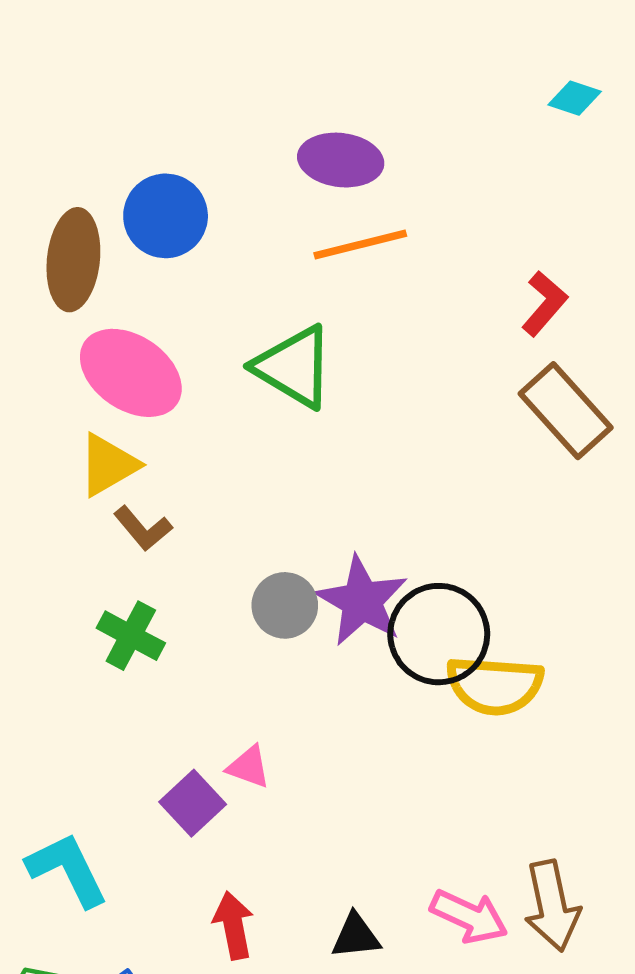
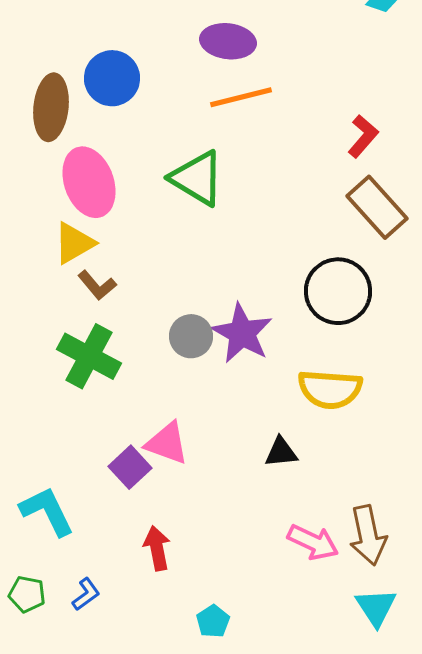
pink ellipse: (131, 373) -> (89, 182), turned 36
black circle: (439, 634) -> (338, 291), moved
green cross: (131, 636) -> (89, 356), size x1.4
pink triangle: (249, 767) -> (167, 443), size x1.5
black triangle: (356, 936) -> (281, 452), moved

